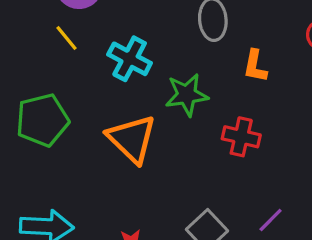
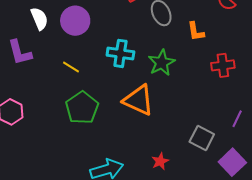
yellow line: (66, 38) -> (71, 67), moved
red cross: (241, 137) -> (223, 65), moved

